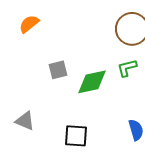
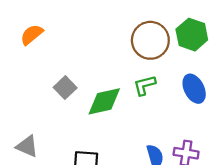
gray square: (58, 70) -> (65, 88), turned -30

